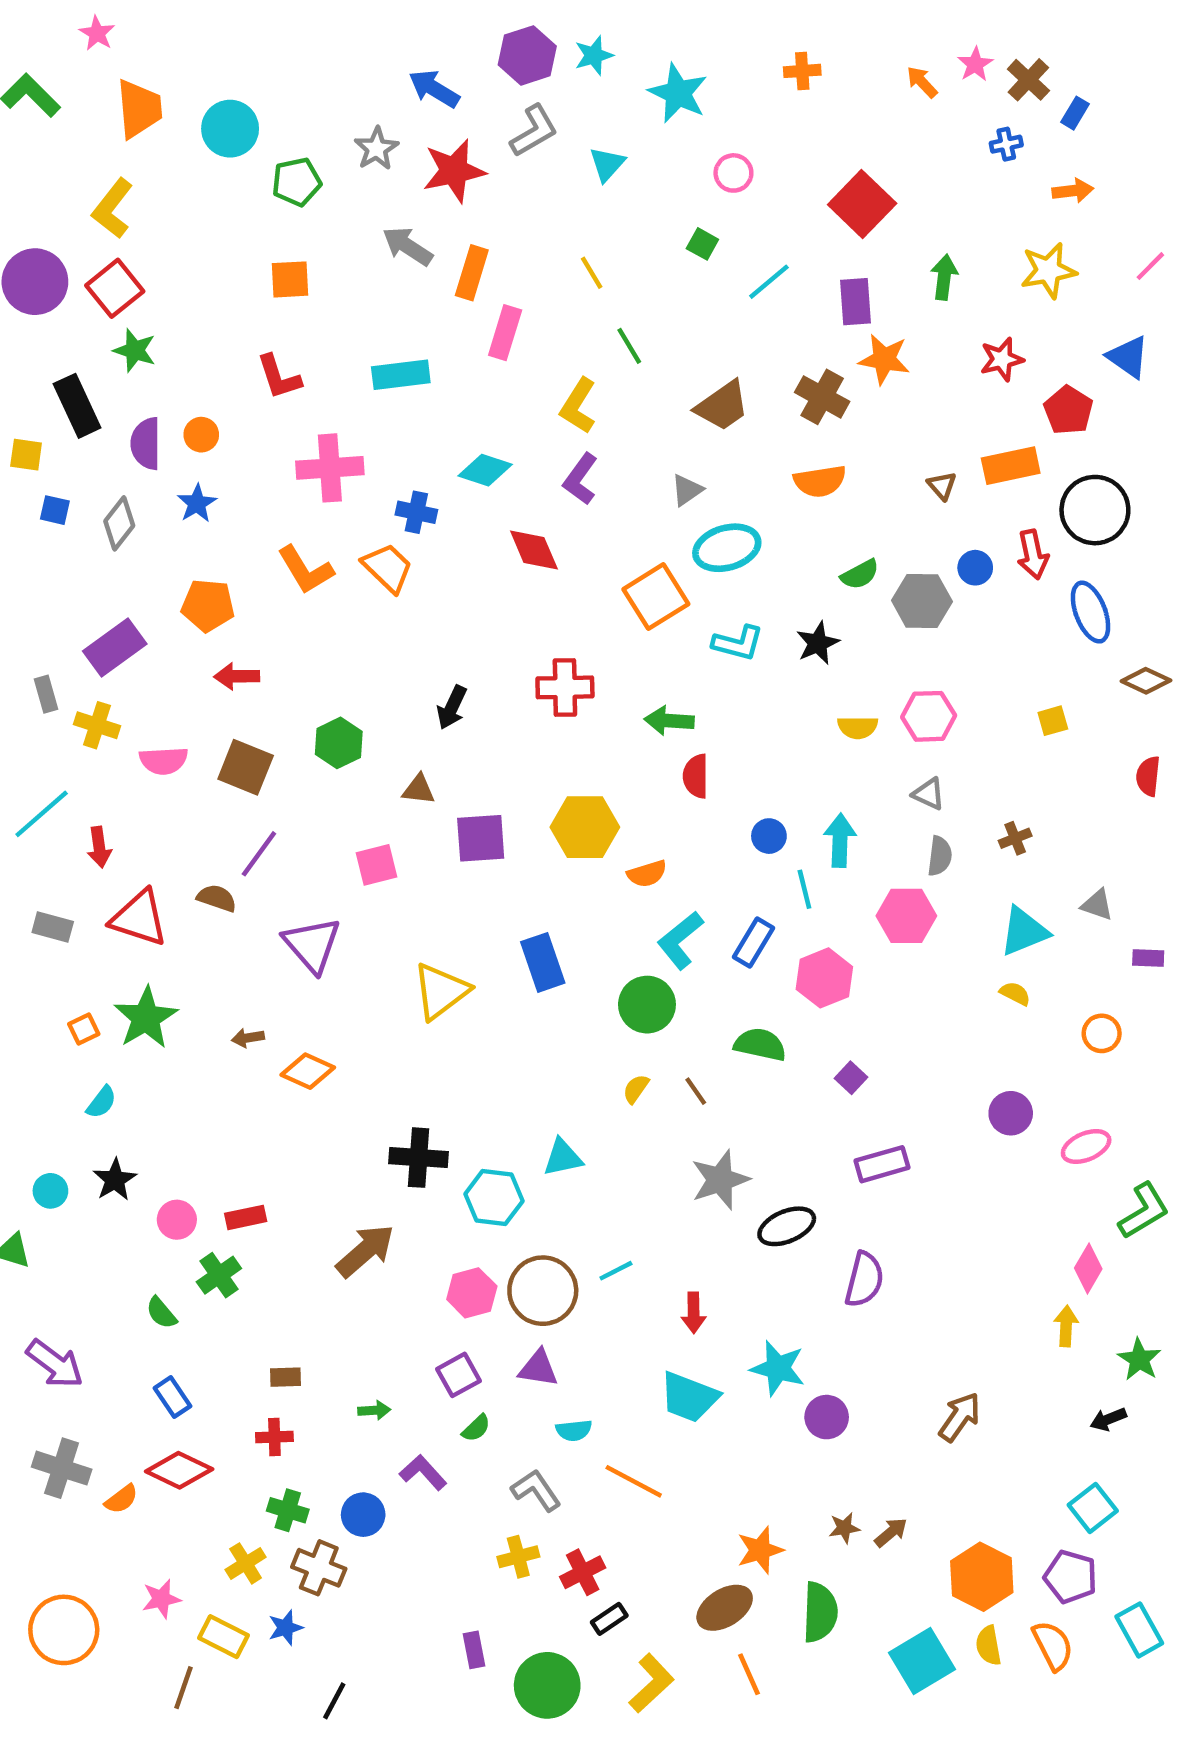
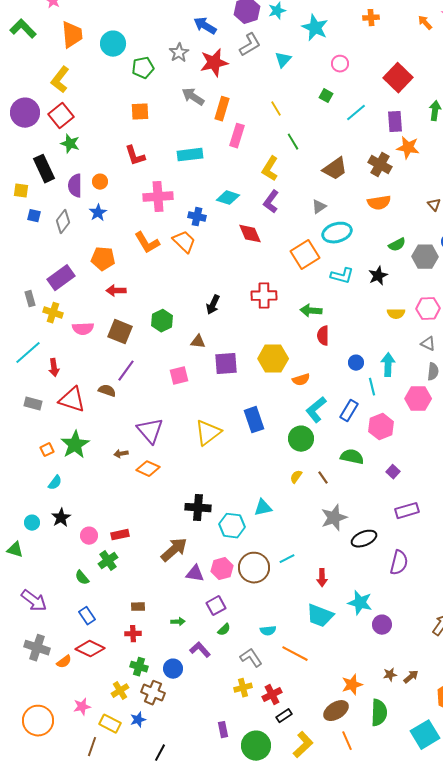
purple triangle: (312, 945) -> (150, 431), moved
purple triangle: (538, 1368) -> (195, 574), moved

